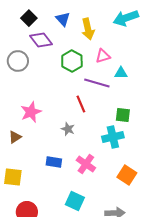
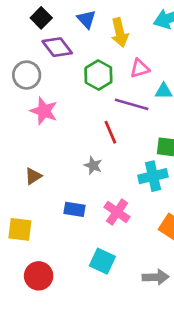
pink star: (31, 112) -> (44, 111), moved, turned -30
brown triangle: (15, 137) -> (33, 176), moved

